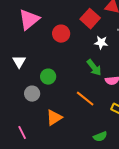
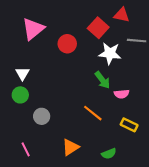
white star: (101, 43) -> (110, 53), size x1.5
green circle: (48, 77) -> (20, 95), moved
gray circle: (32, 94) -> (42, 116), moved
orange triangle: (54, 118) -> (70, 147), moved

